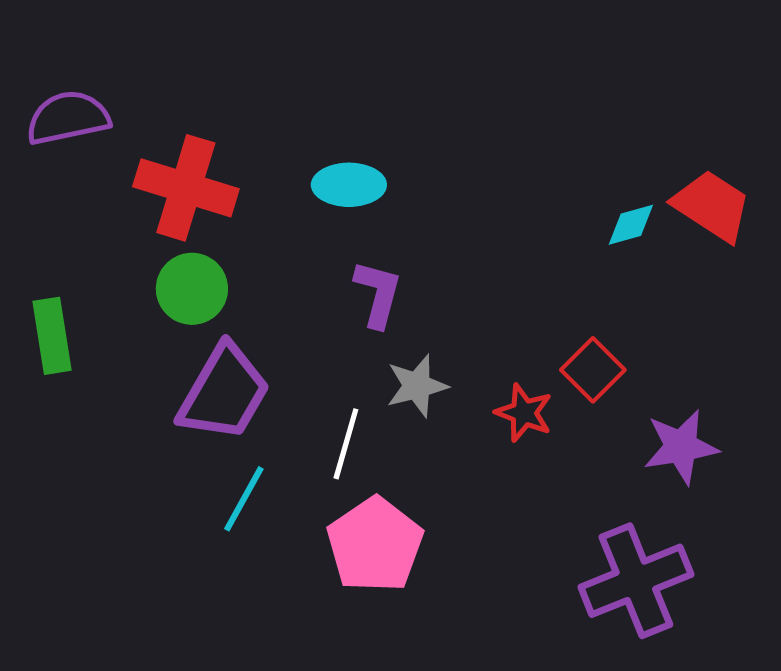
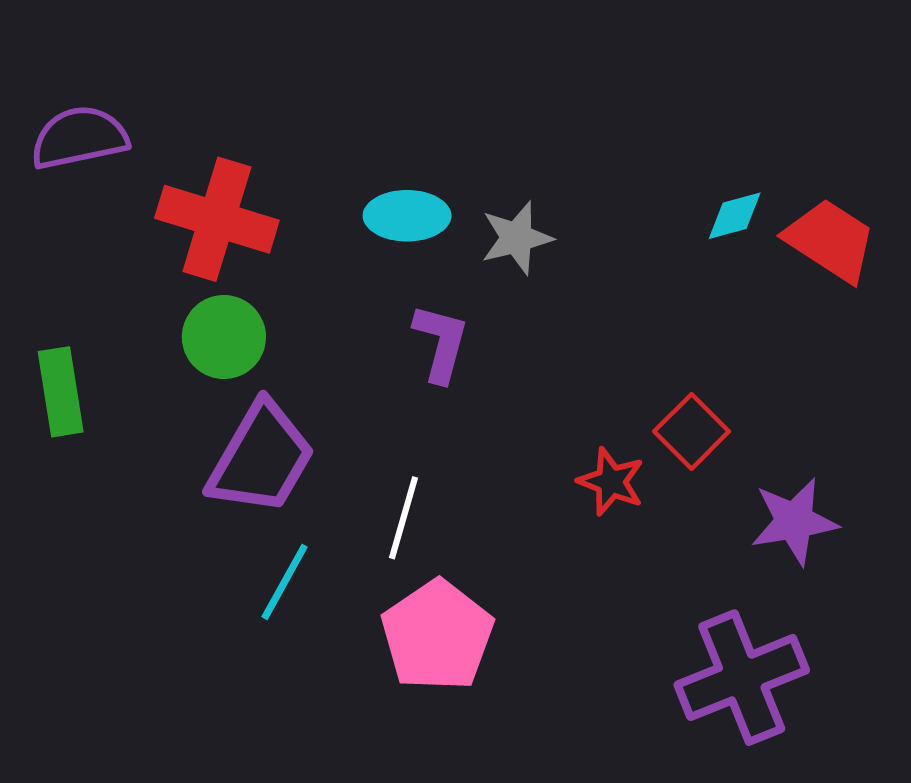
cyan diamond: (631, 225) -> (735, 216), moved
gray star: (417, 386) -> (517, 238), moved

